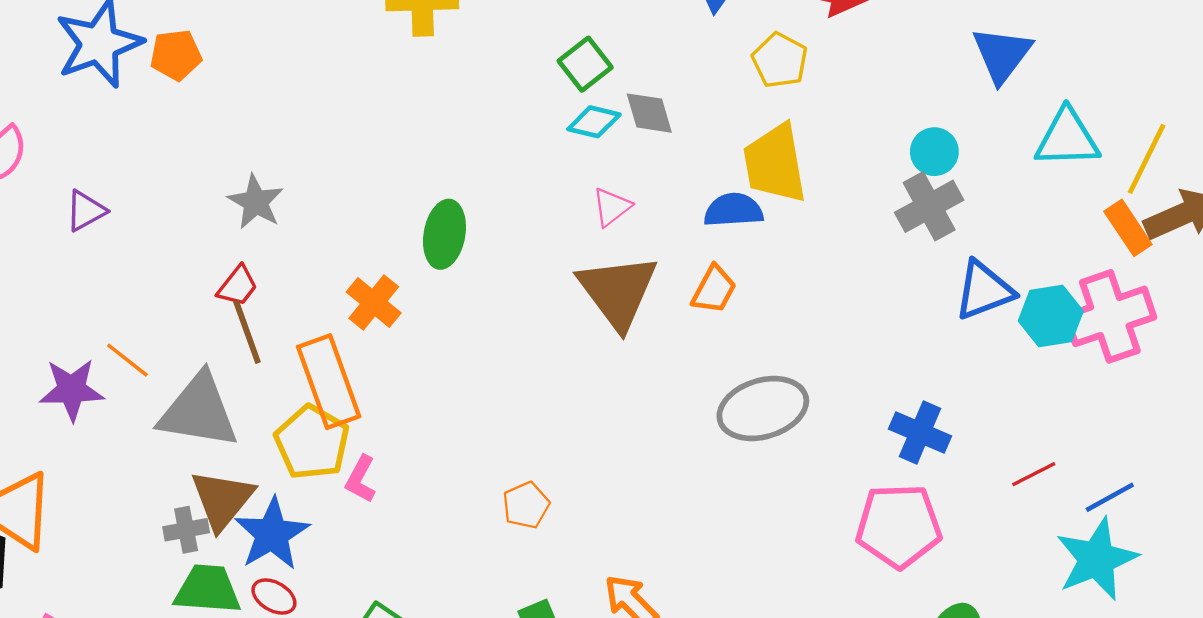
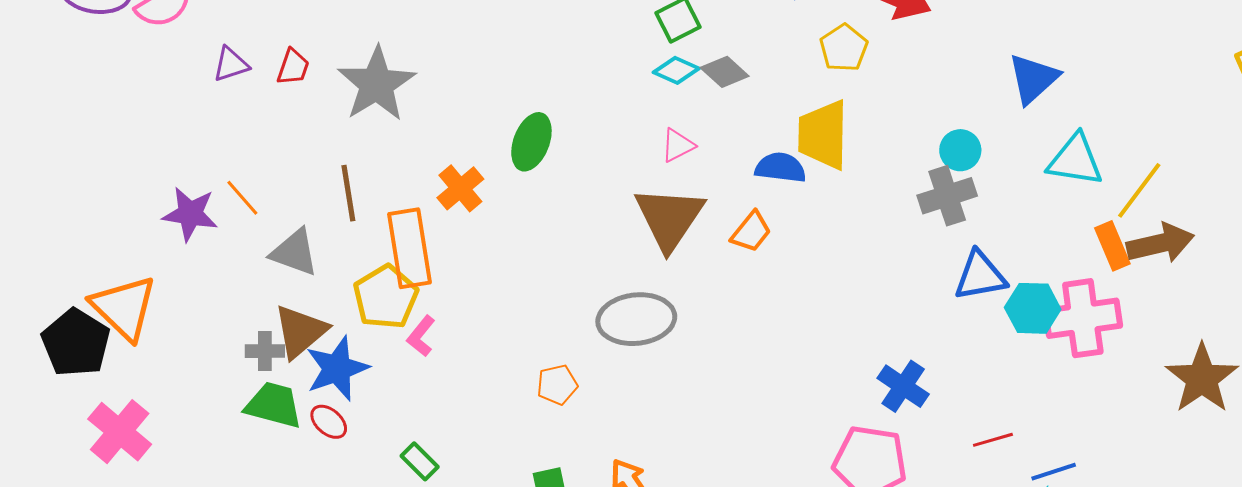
gray diamond: (649, 113) -> (725, 72), turned -42
gray star: (256, 202) -> (377, 84), size x1.6
red trapezoid: (238, 286) -> (293, 67), moved, turned -30
gray ellipse: (763, 408) -> (636, 319), moved
gray triangle: (199, 411) -> (294, 252), size x0.7

